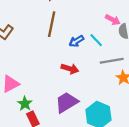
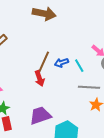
brown line: (52, 24) -> (43, 63), moved
red arrow: (70, 69) -> (39, 78), moved, turned 42

